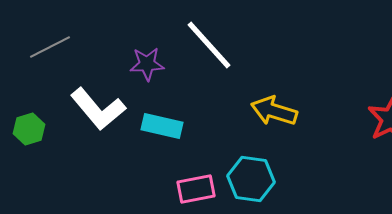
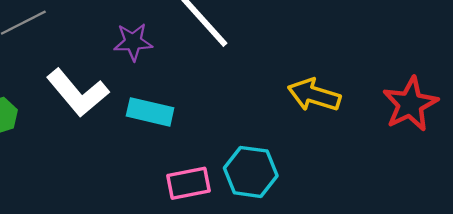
yellow arrow: (274, 111) -> (314, 95), moved

